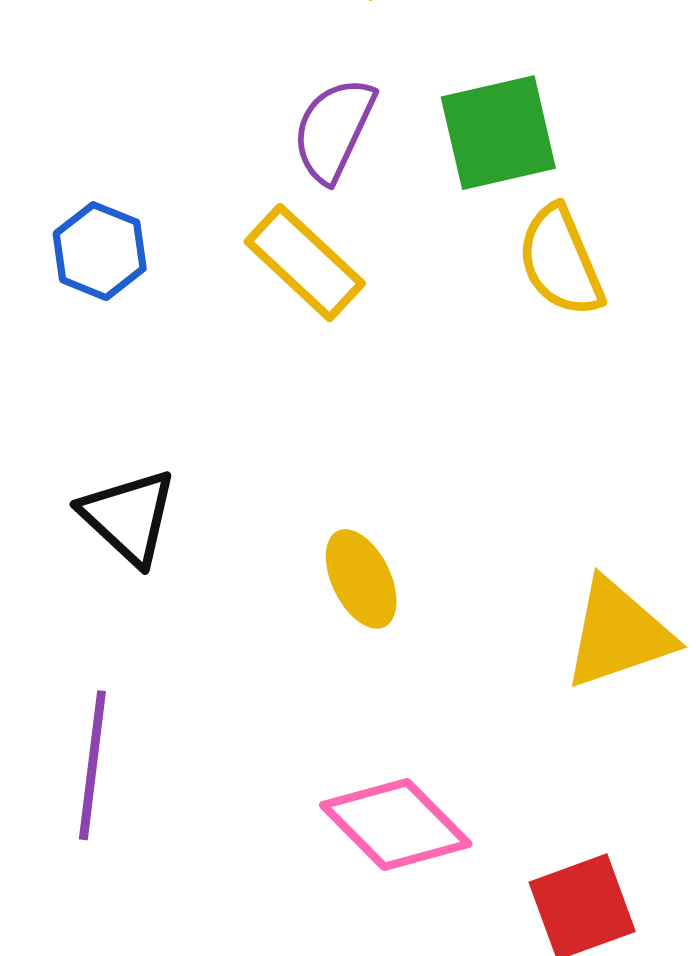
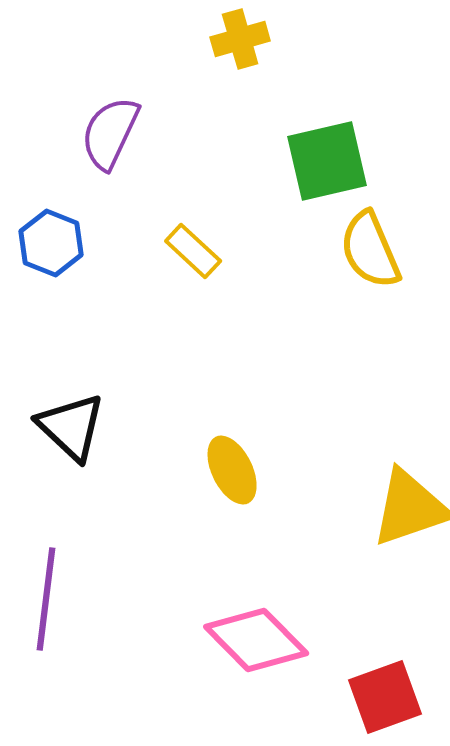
purple semicircle: (334, 130) -> (110, 133), moved
yellow rectangle: (305, 263) -> (193, 251), size x0.7

